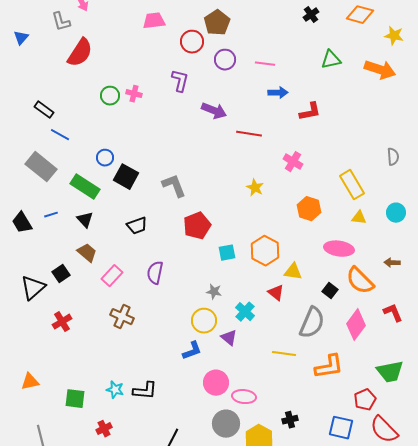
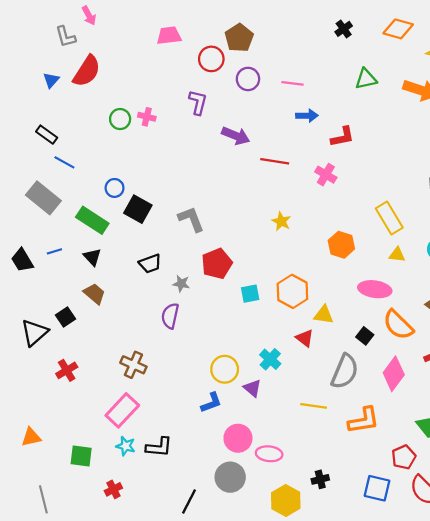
blue triangle: (21, 38) -> (51, 80), moved
pink cross: (293, 162) -> (326, 175), moved
pink rectangle: (112, 276) -> (122, 410), moved, size x1.4
gray star: (214, 292) -> (181, 284), moved
gray circle: (226, 424) -> (230, 477), moved

